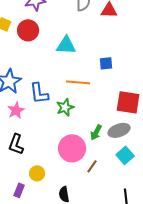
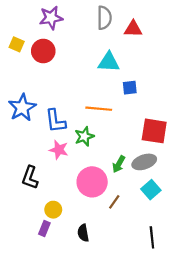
cyan triangle: (66, 45) -> (109, 62), moved
pink star: (16, 110) -> (59, 150), moved, turned -30
purple rectangle: (19, 190) -> (44, 228), moved

